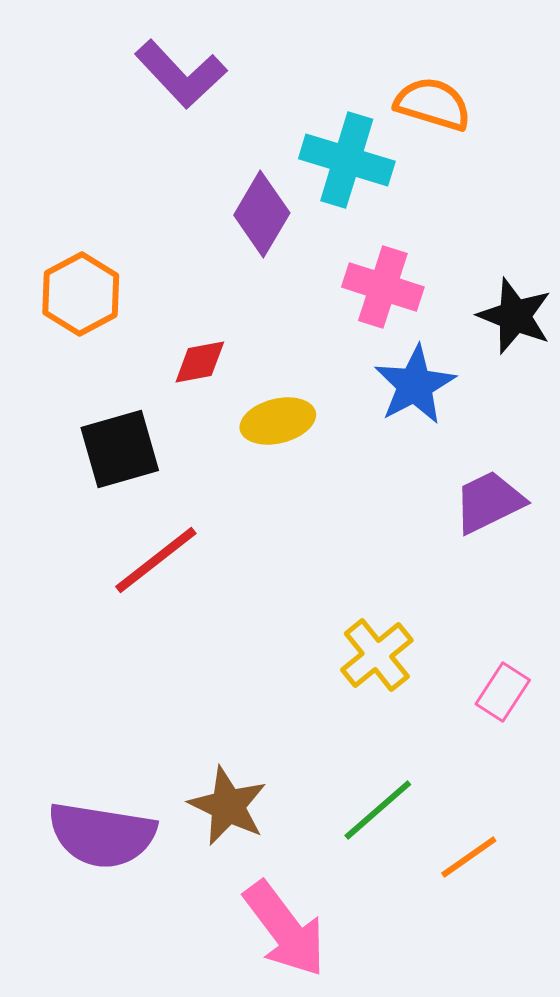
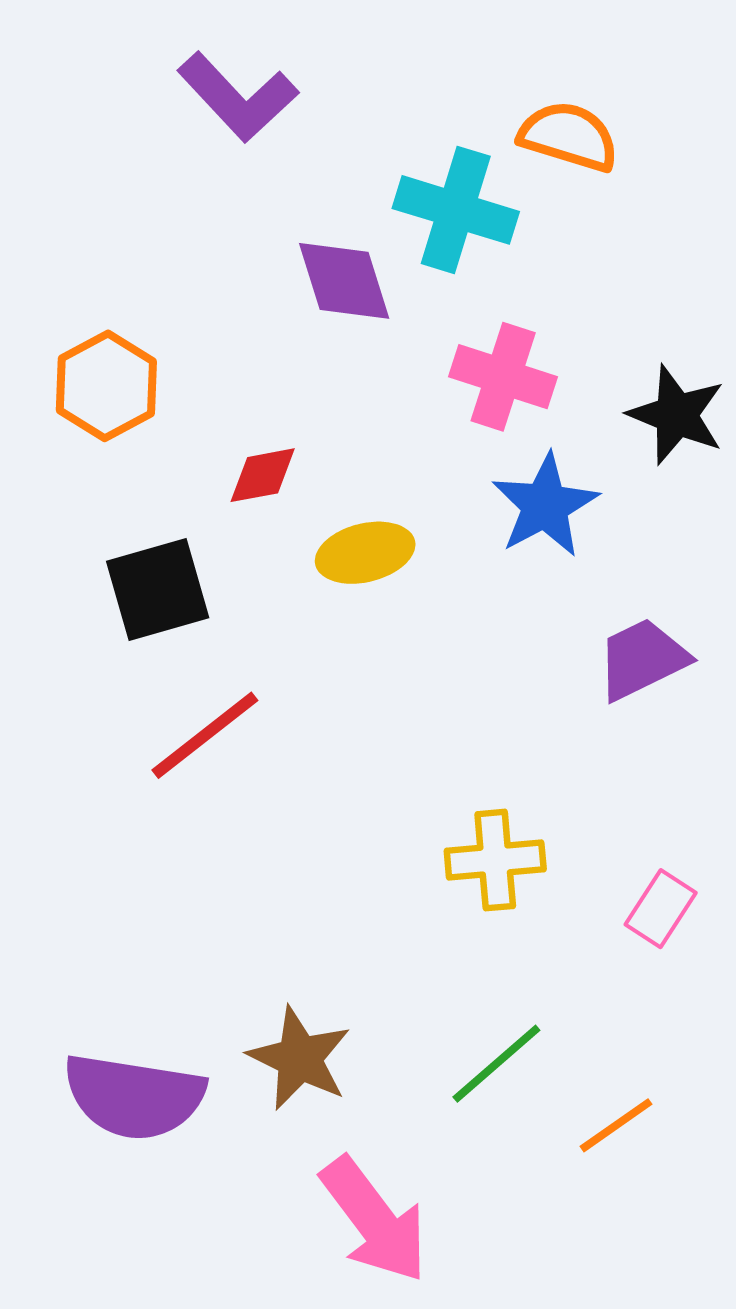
purple diamond: (262, 214) -> (344, 281), turned -48
yellow cross: (377, 655) -> (495, 860), turned 34

